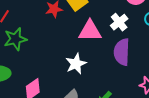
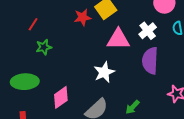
green star: (15, 39) -> (44, 47), size x0.7

